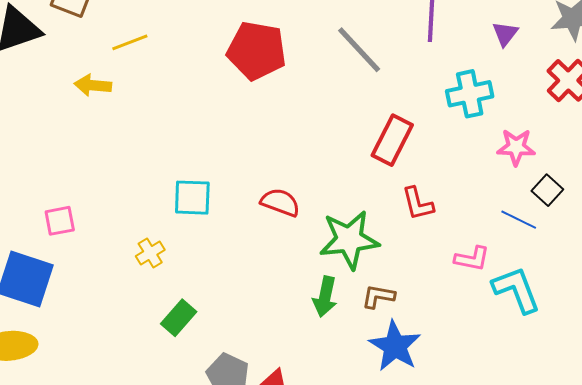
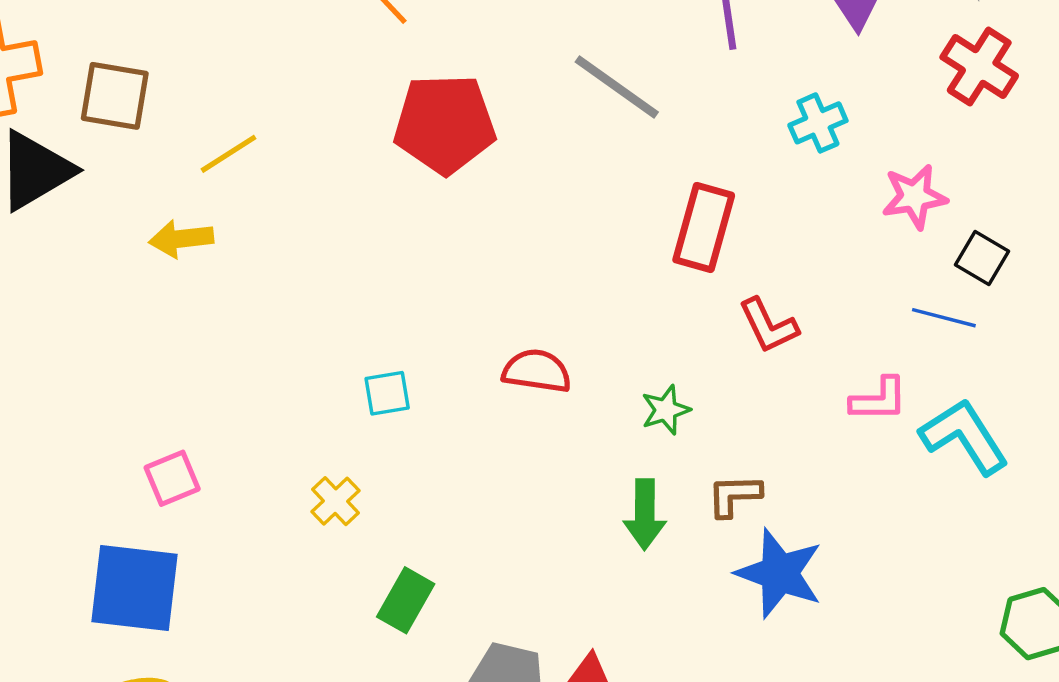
cyan cross: (470, 94) -> (818, 123), size x0.7
cyan square: (192, 198) -> (387, 393), size x0.7
green star: (349, 240) -> (666, 410), size x0.5

